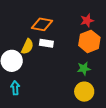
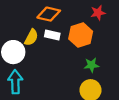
orange hexagon: (89, 41) -> (81, 35), moved
cyan arrow: (15, 88) -> (15, 82), size x1.5

